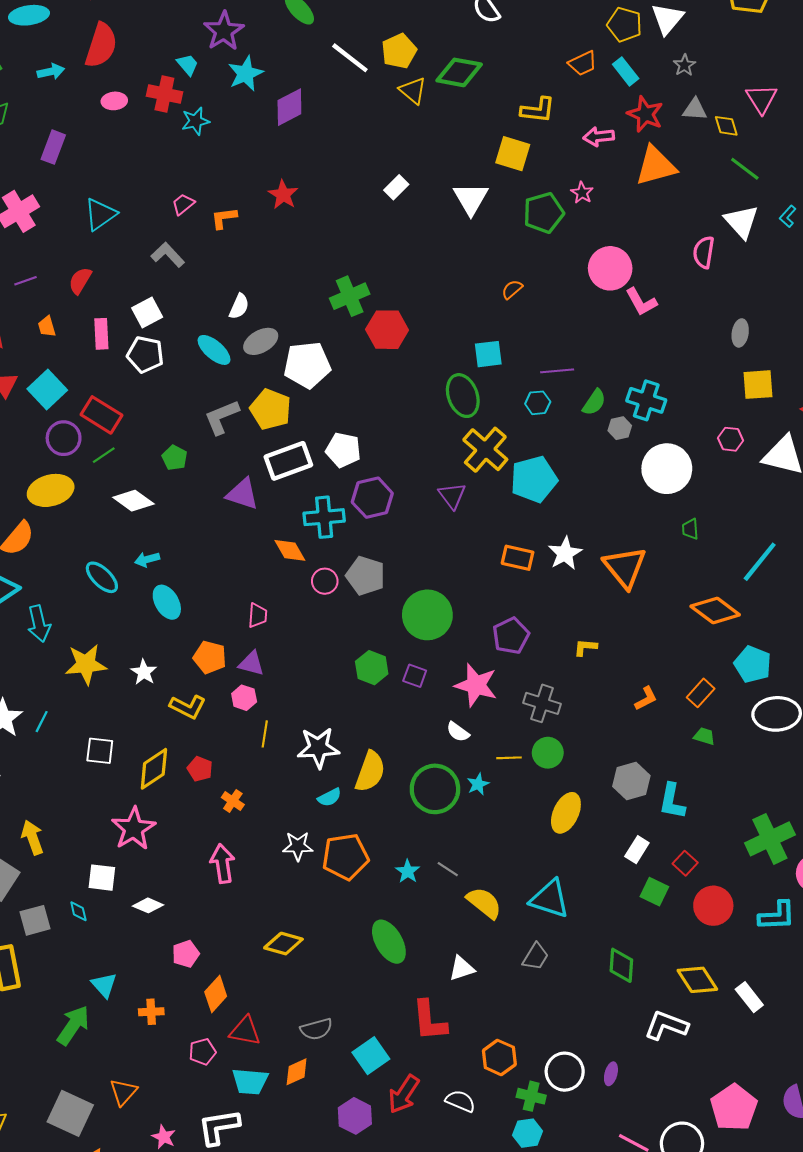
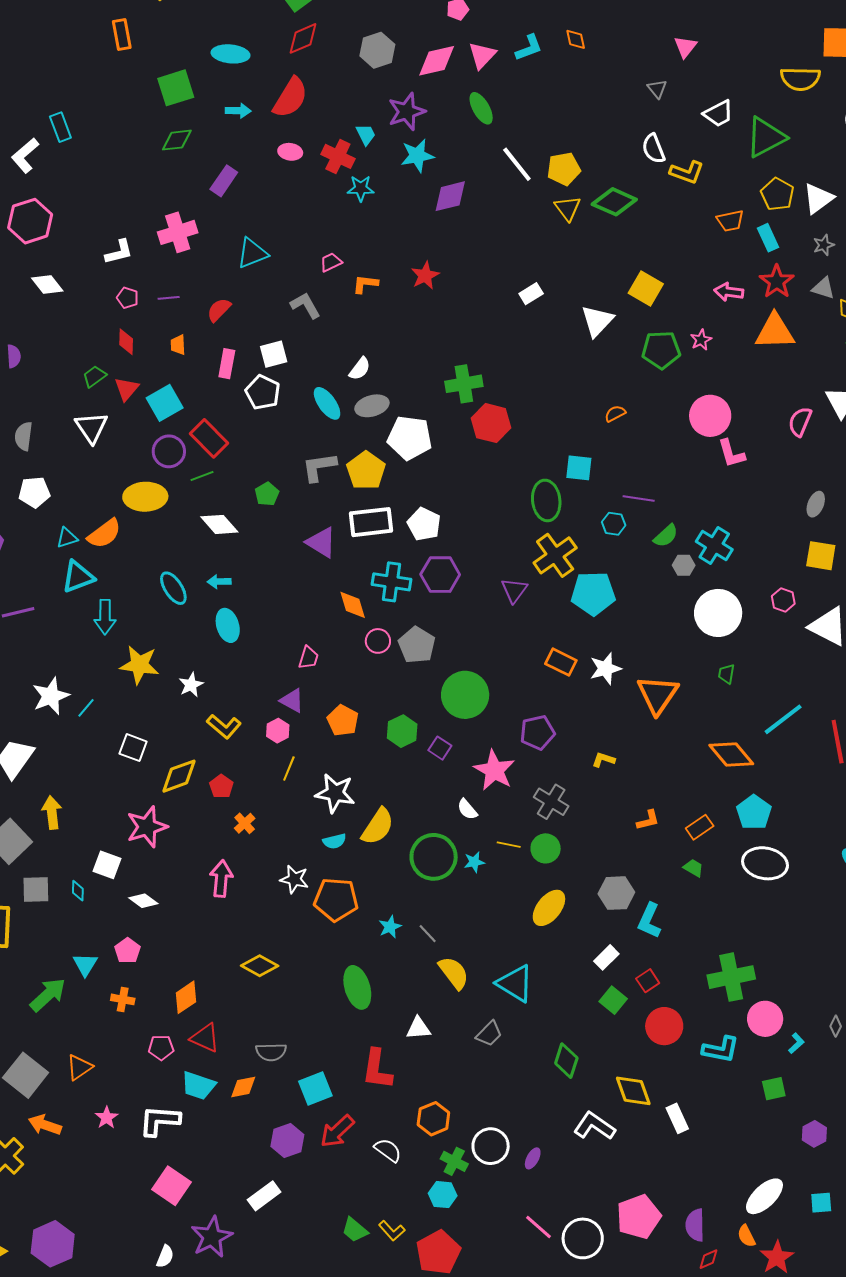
yellow L-shape: (538, 110) -> (687, 172), moved
orange pentagon: (210, 657) -> (343, 721), moved
pink pentagon: (186, 954) -> (127, 951), moved, turned -30

